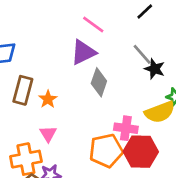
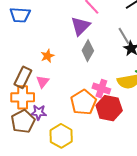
purple triangle: (83, 52) -> (80, 26), turned -30
brown rectangle: (23, 90) -> (23, 77), moved
orange pentagon: (106, 151) -> (83, 102), turned -30

